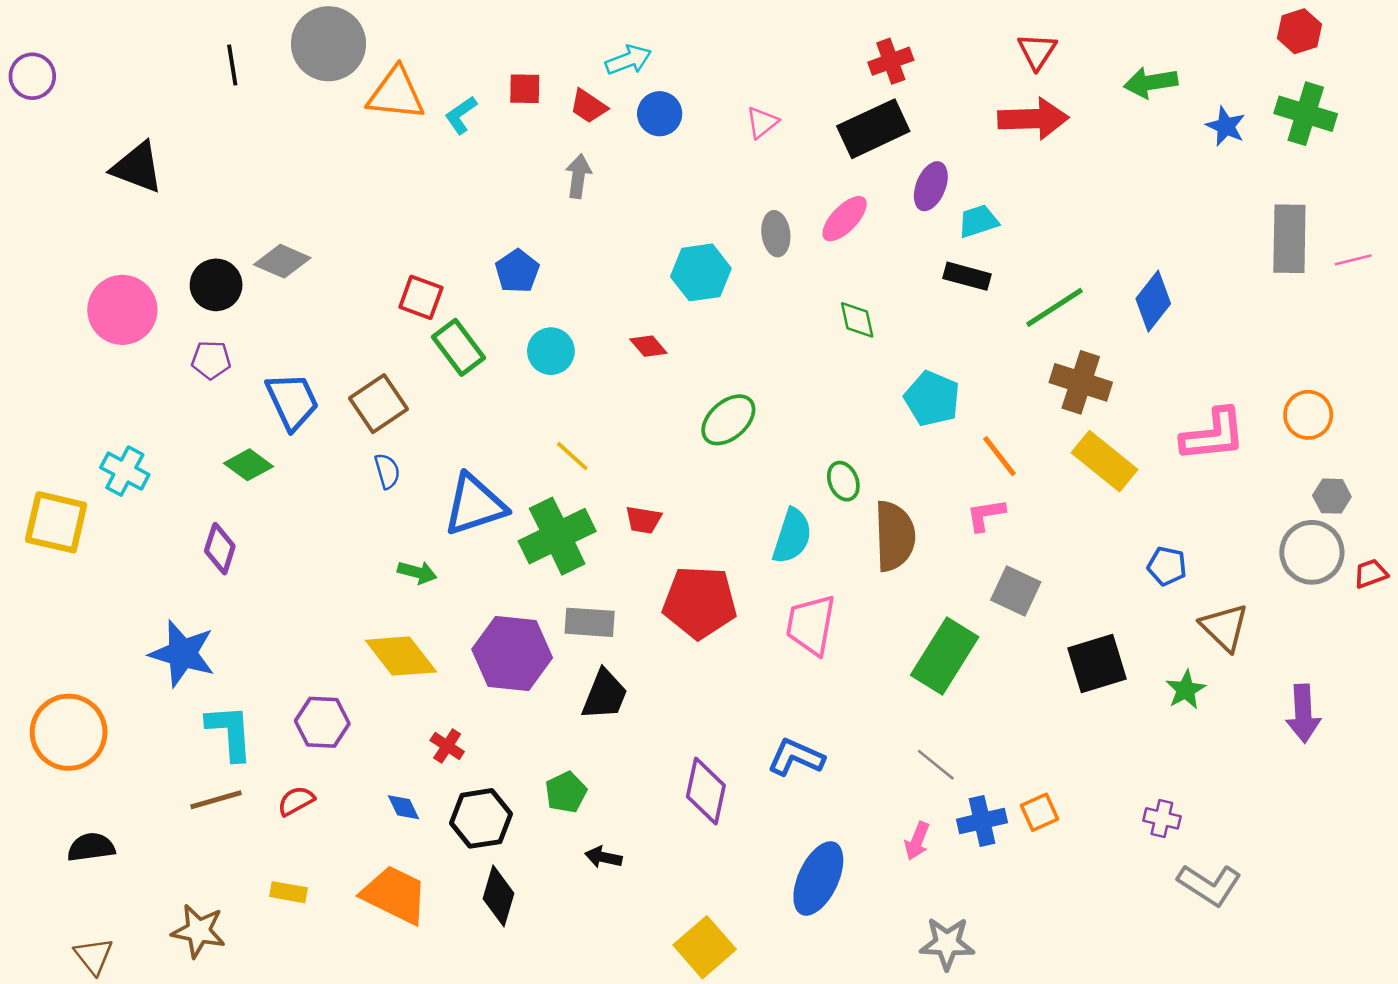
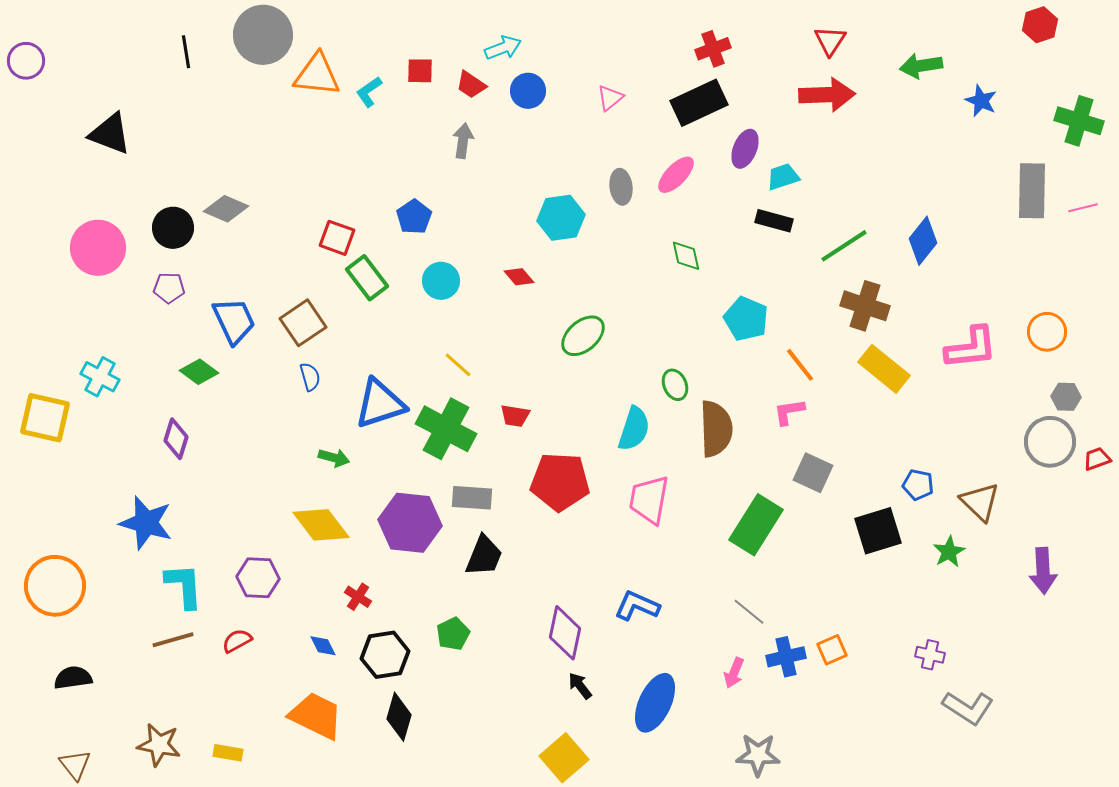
green cross: (1306, 114) -> (1079, 121), moved
green cross: (557, 536) -> (446, 429), turned -36
blue pentagon: (1167, 566) -> (918, 485), moved
black arrow: (603, 857) -> (580, 686), moved, turned 40
yellow rectangle: (289, 892) -> (228, 753), moved

